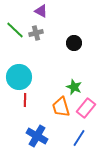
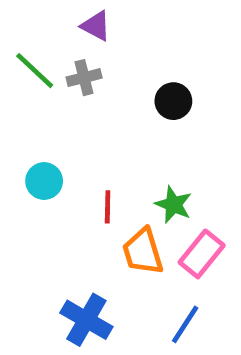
cyan circle: (19, 77) -> (44, 181), size x0.6
red line: (25, 100) -> (108, 207), moved

